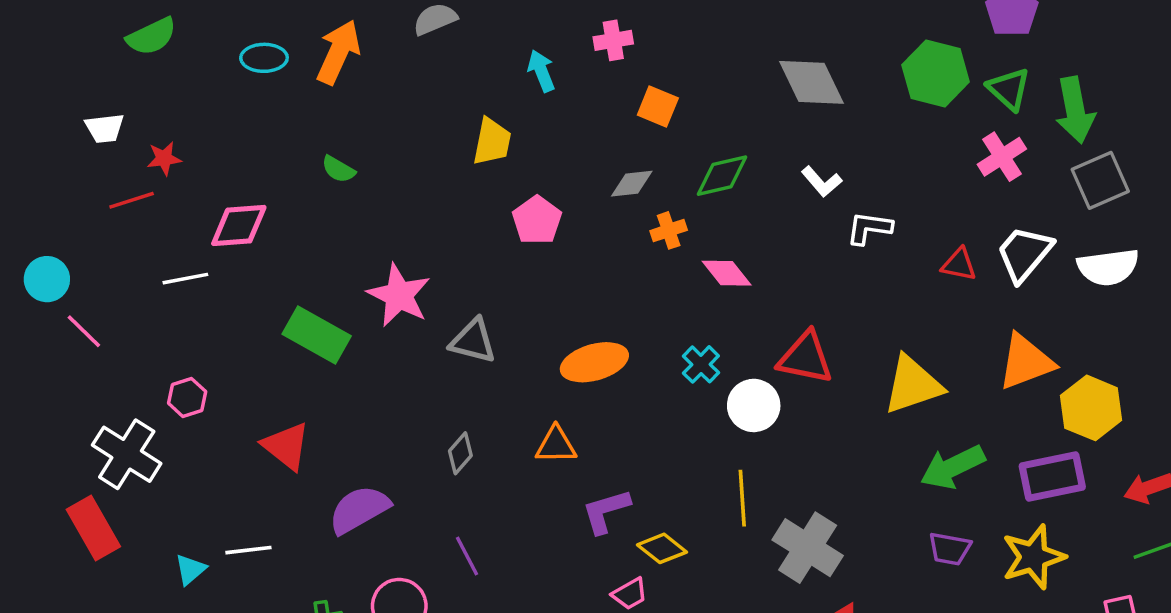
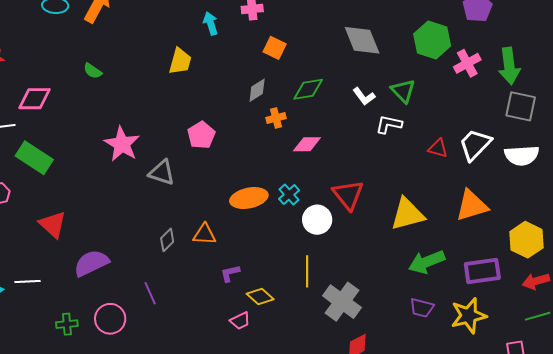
green triangle: (1009, 89) -> (403, 91), moved
pink cross: (1002, 157) -> (467, 63), moved
gray square: (1100, 180) -> (521, 106), turned 32
gray diamond: (632, 184) -> (257, 90), turned -30
pink pentagon: (537, 220) -> (201, 135), moved
pink diamond: (727, 273) -> (307, 144), turned -56
green rectangle: (317, 335) -> (34, 158), moved
red triangle: (806, 358) -> (348, 195), turned 36
orange ellipse: (594, 362) -> (249, 198), moved
yellow hexagon: (1091, 408) -> (527, 240), moved
gray diamond: (460, 453) -> (167, 240), moved
purple L-shape: (606, 511) -> (230, 273), size x0.7

